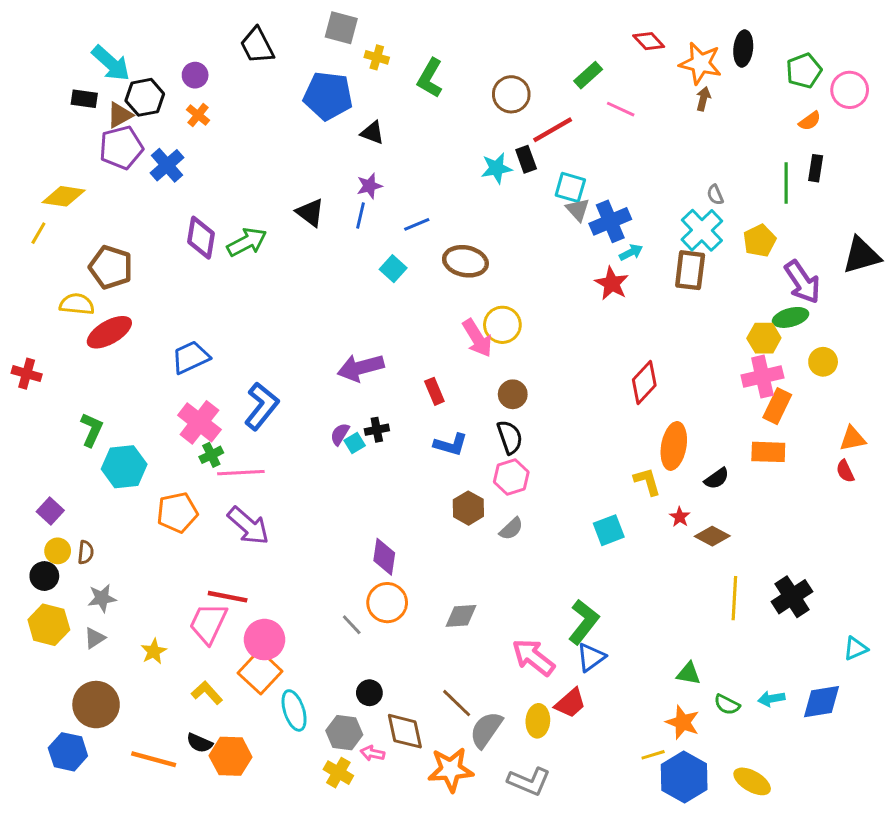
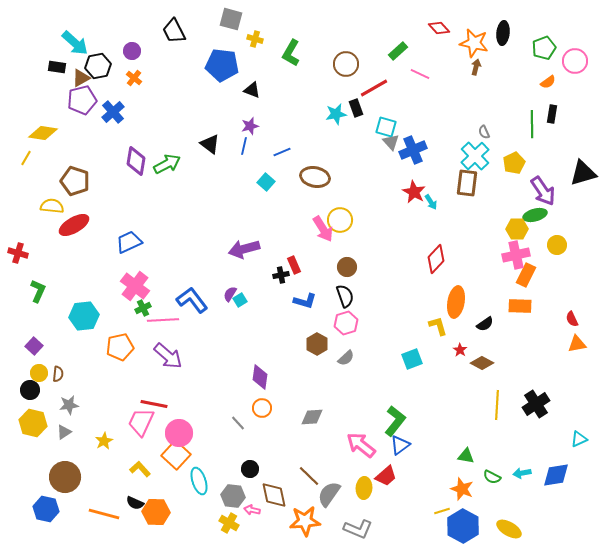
cyan arrow: (631, 252) -> (431, 202), moved, turned 84
blue L-shape: (262, 406) -> (192, 300), moved, turned -76
green L-shape: (92, 430) -> (38, 291), moved
black cross: (377, 430) -> (281, 275), moved
orange triangle: (853, 439) -> (577, 344), moved
orange circle: (387, 603) -> (262, 408), size x0.7

